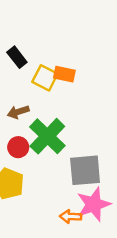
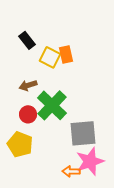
orange rectangle: (64, 74) -> (66, 54), turned 66

